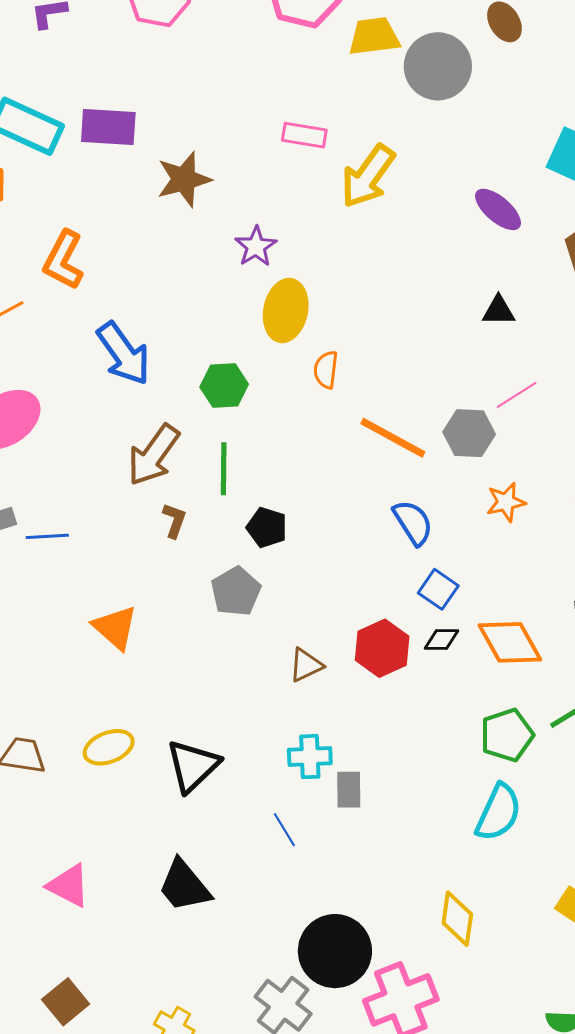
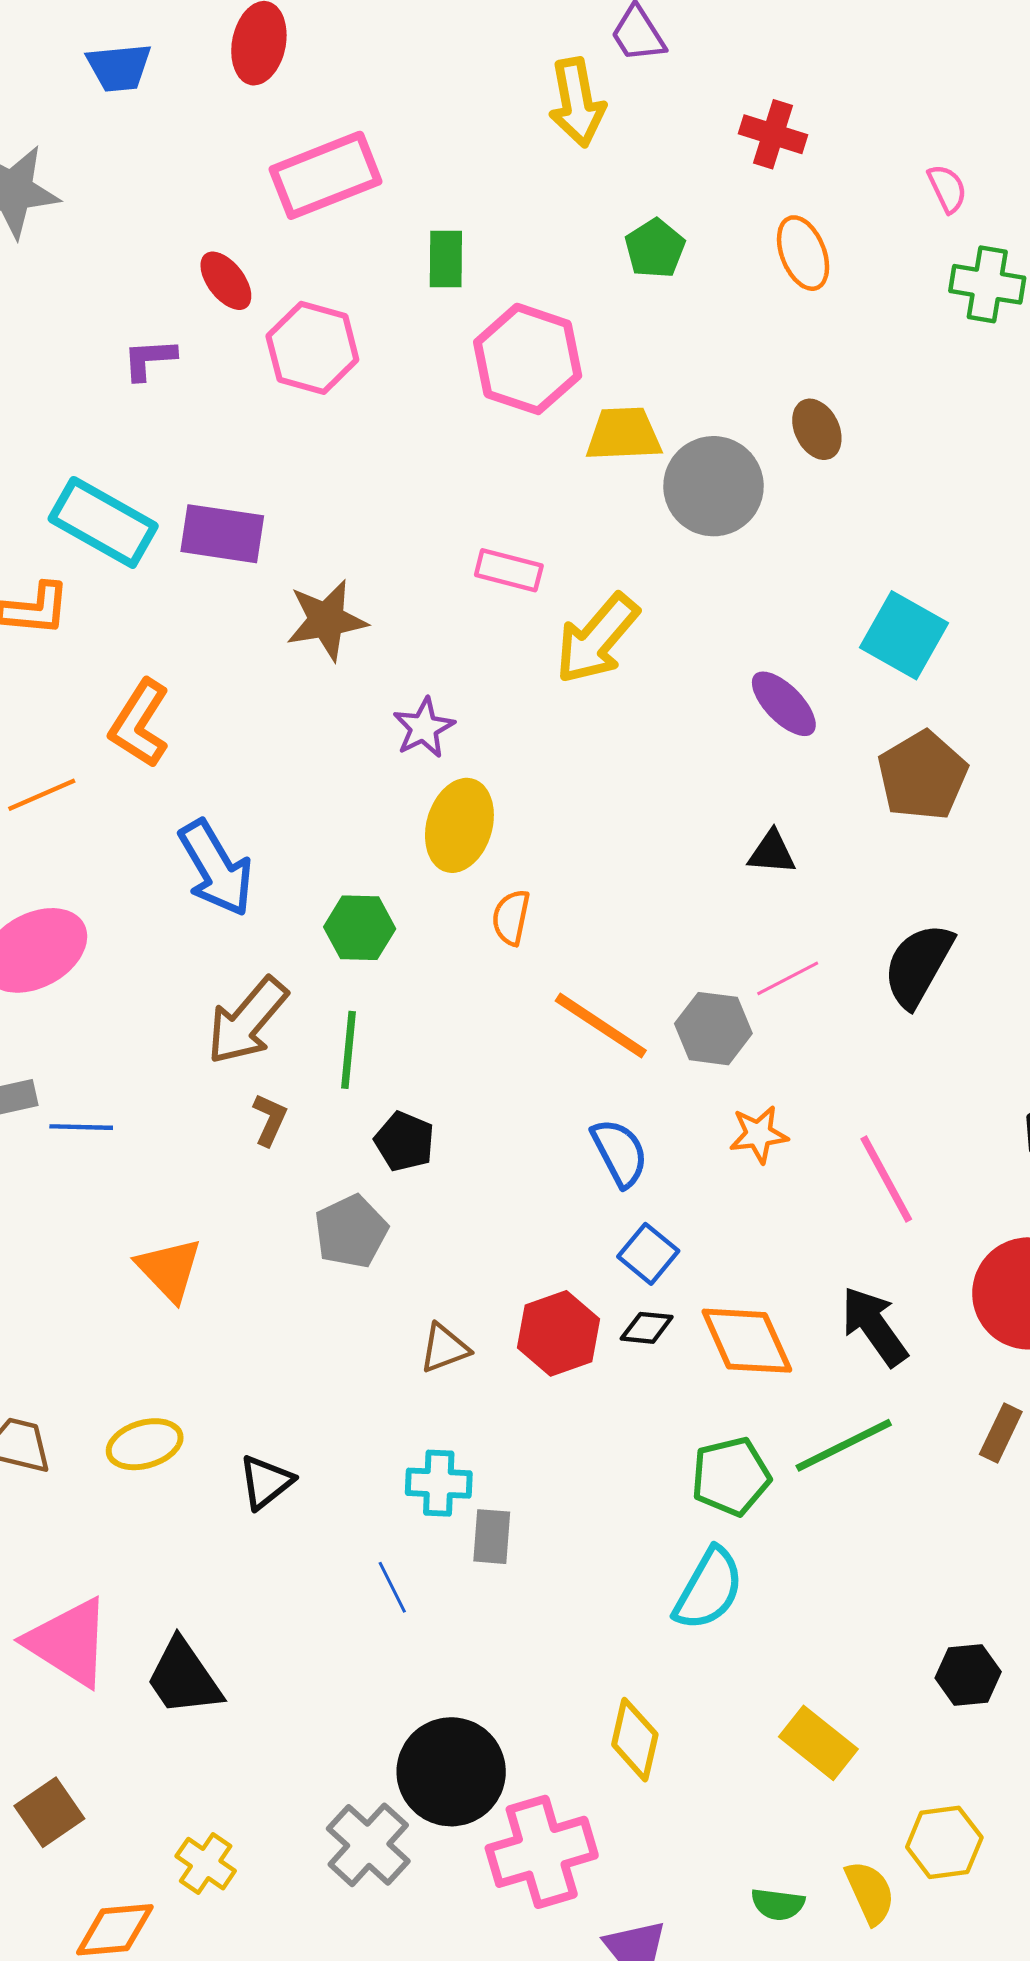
black triangle: (193, 766) -> (266, 1482), size x0.7
pink triangle: (69, 886) -> (69, 1642), size x1.4
black trapezoid: (184, 886) -> (184, 1678), moved

